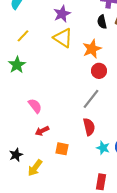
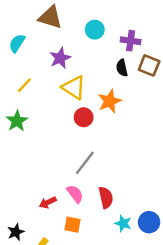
purple star: (62, 14) -> (60, 58), moved
red circle: (99, 71) -> (84, 117), moved
gray line: (91, 99) -> (85, 163), moved
pink semicircle: (35, 106) -> (75, 194), moved

